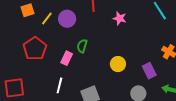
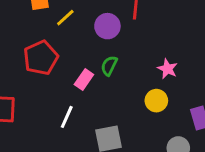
pink star: (120, 18) -> (168, 69), moved
purple circle: (67, 19) -> (107, 26), moved

